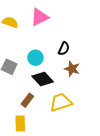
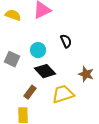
black semicircle: (64, 49) -> (66, 41), turned -48
brown star: (72, 69) -> (86, 74), moved

